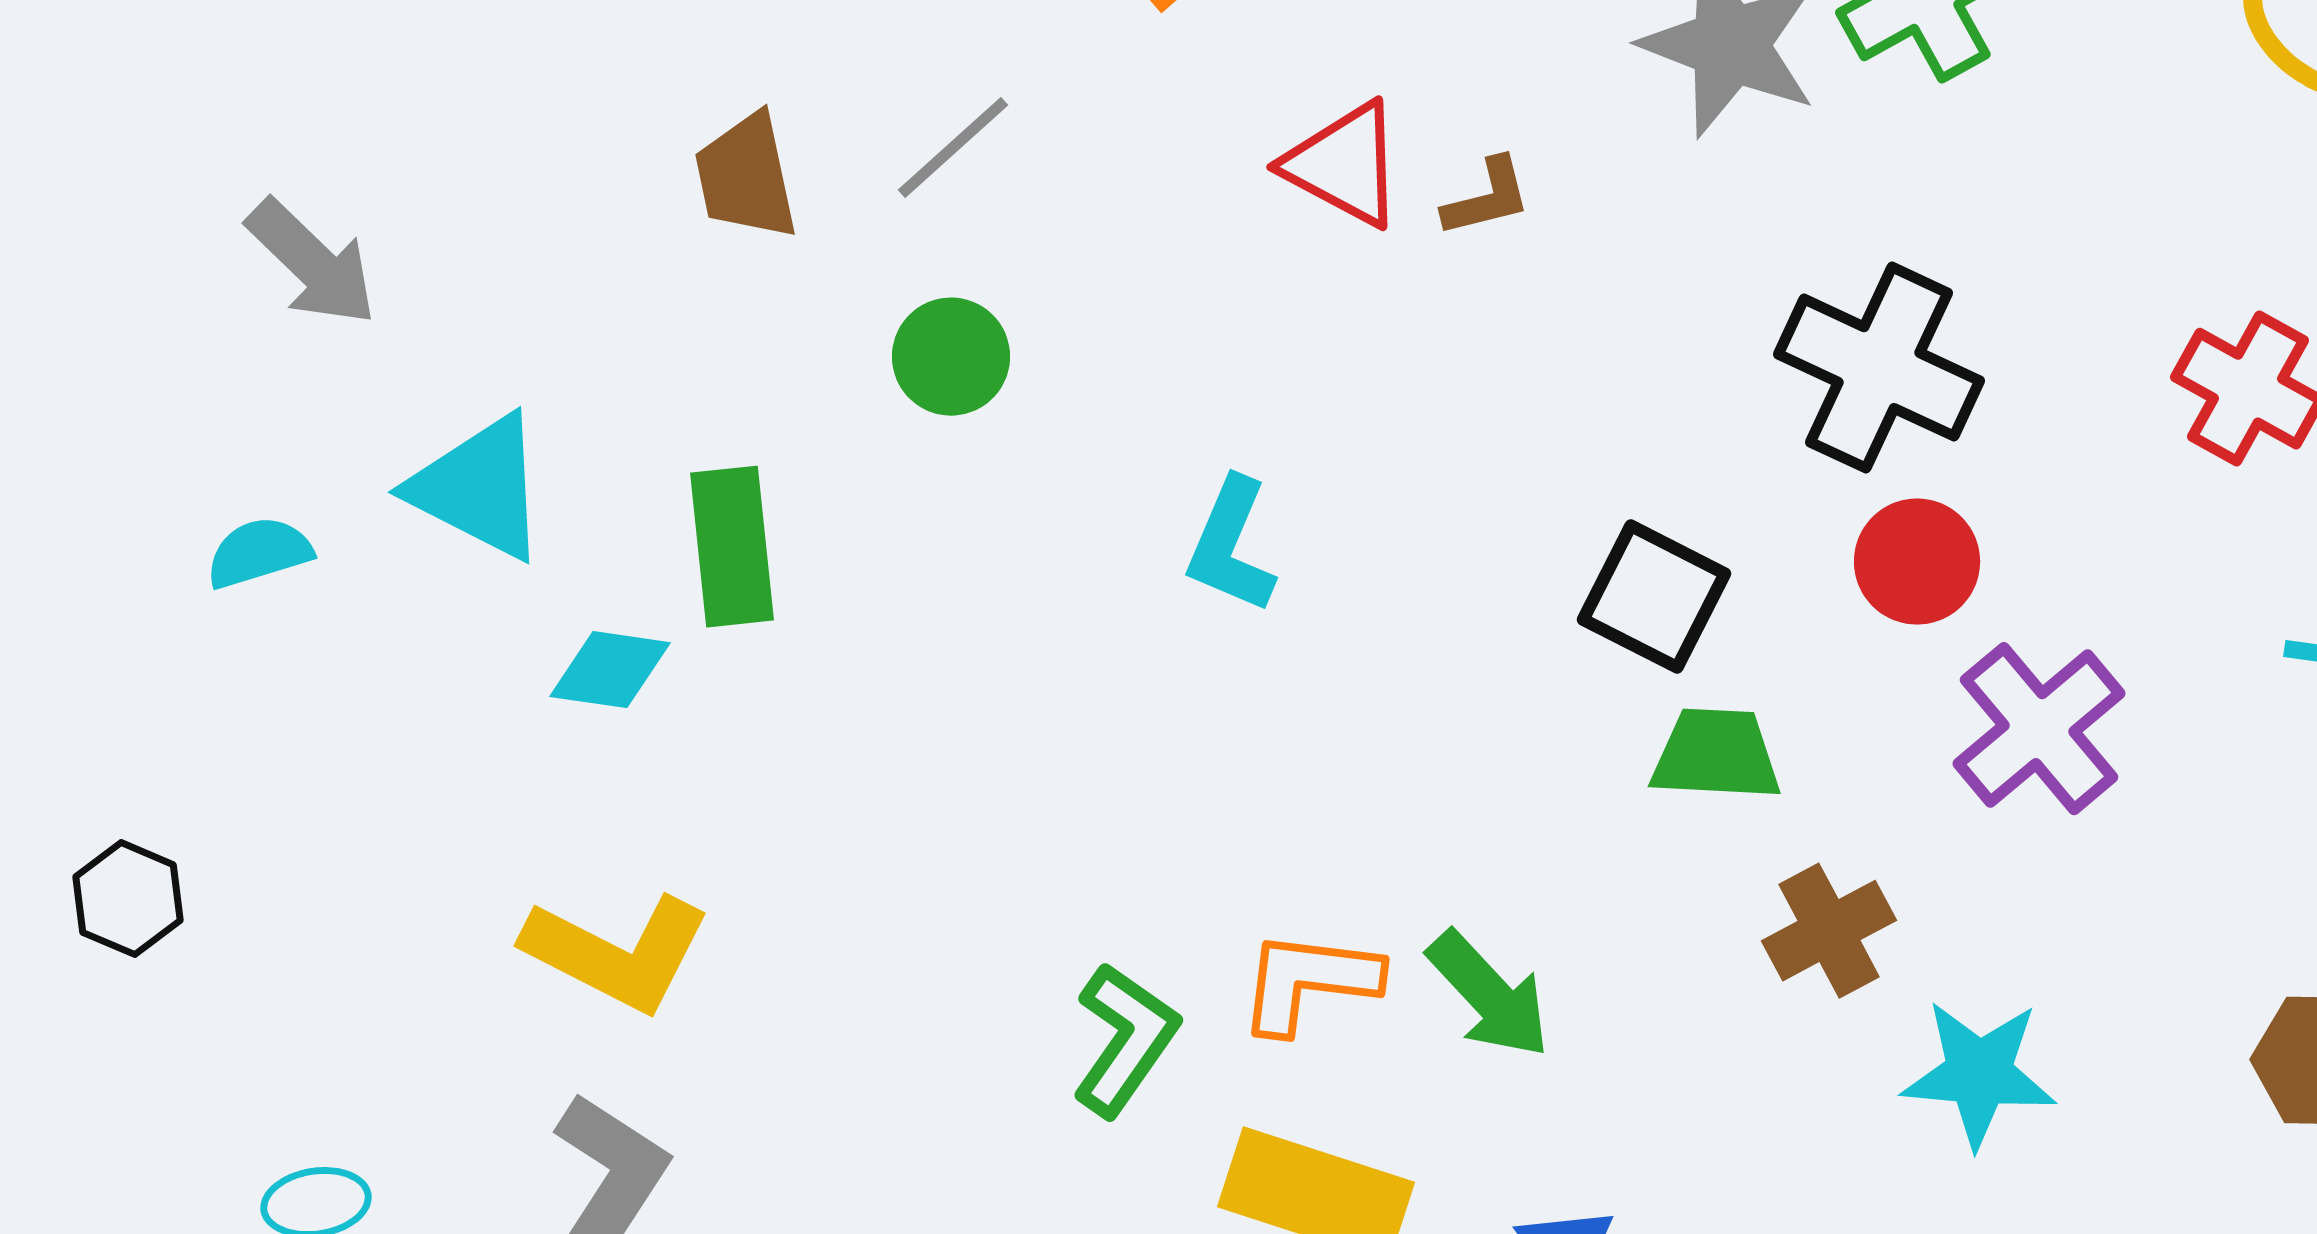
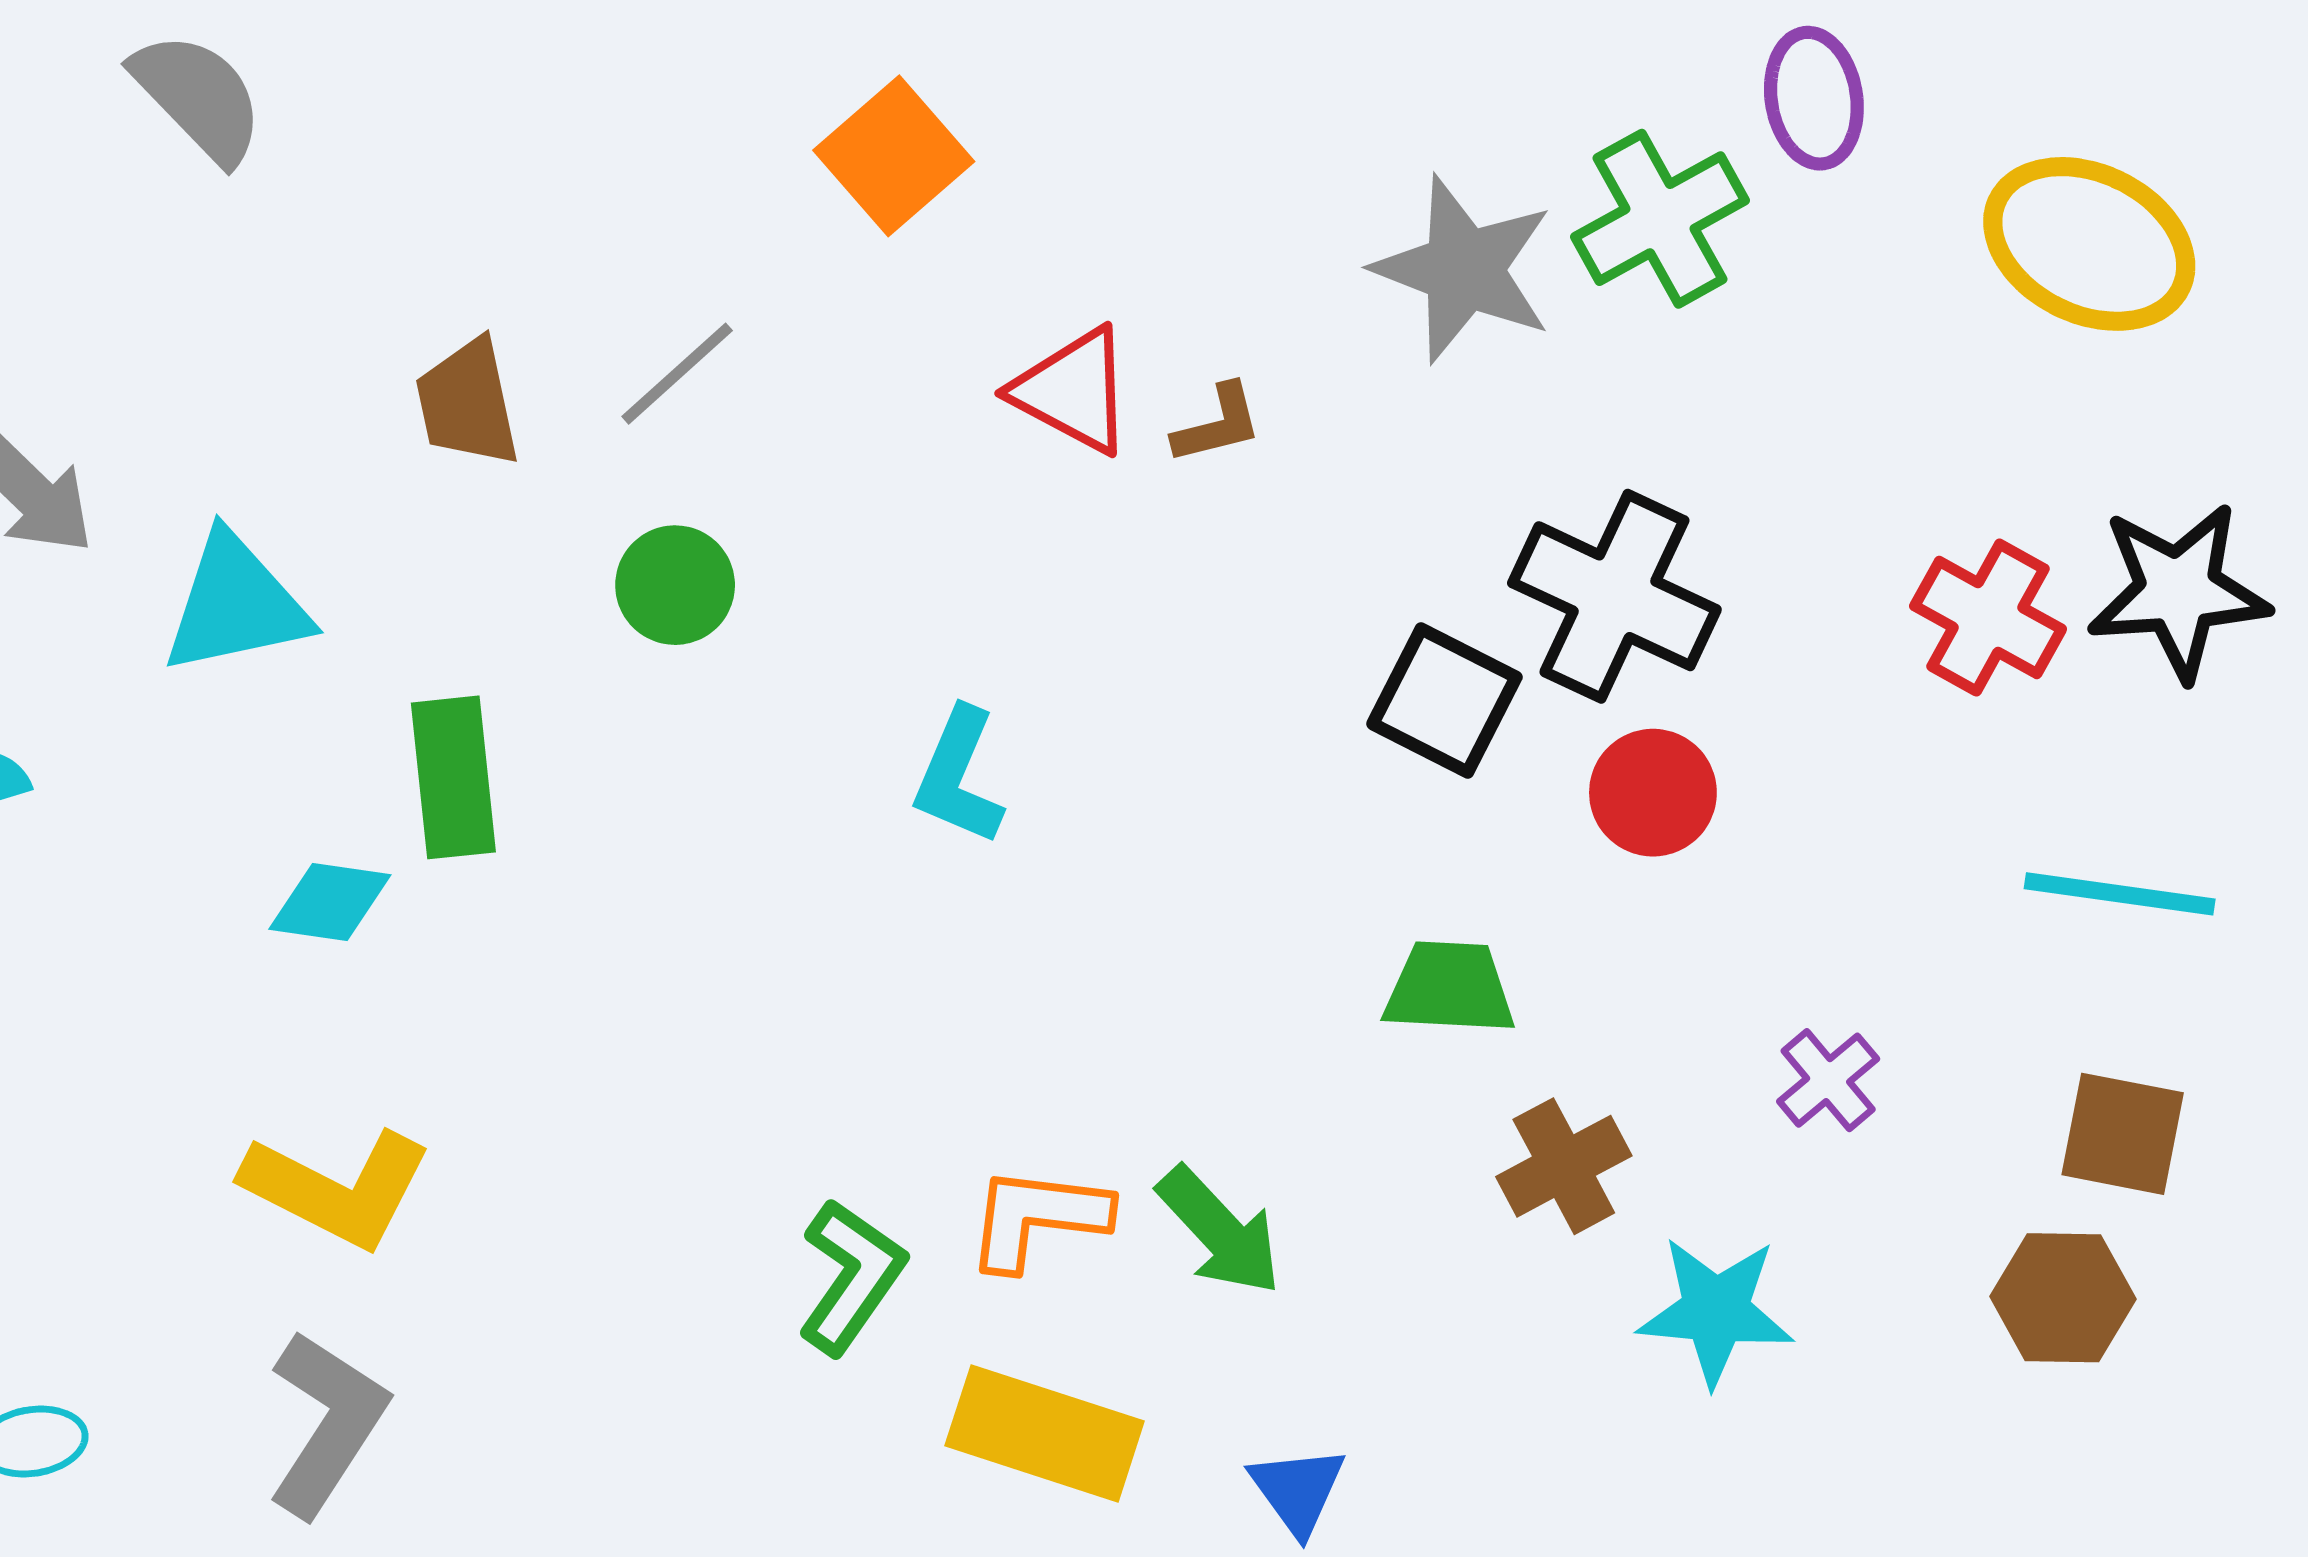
cyan triangle: (479, 488) -> (236, 604), moved, turned -39
black square: (1654, 597) -> (1444, 701), moved
purple cross: (2039, 729) -> (1828, 1080), moved, size x0.6

